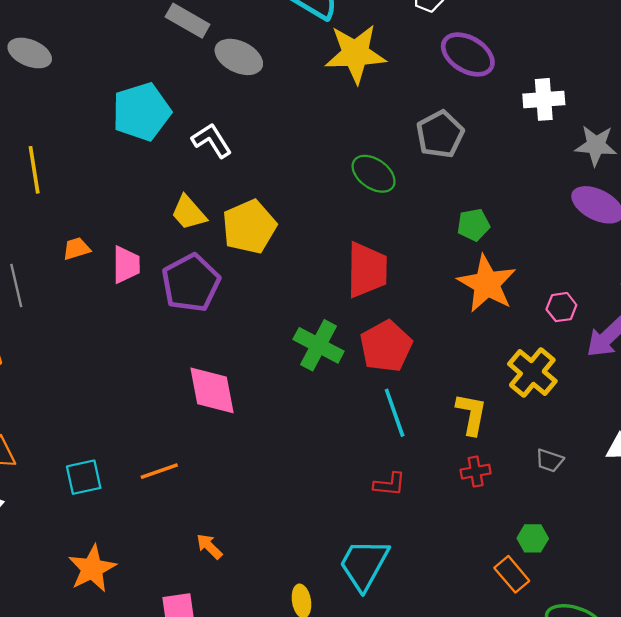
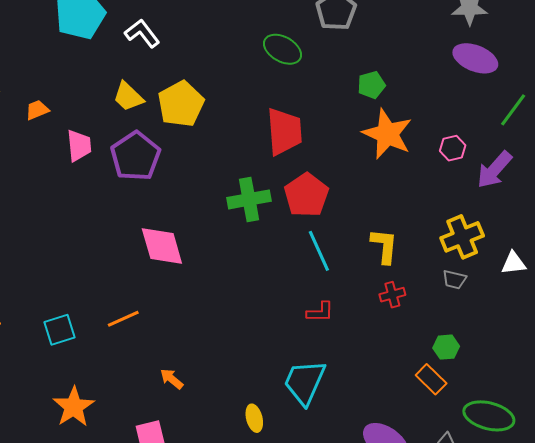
orange trapezoid: (76, 249) -> (37, 110), moved
green cross: (319, 345) -> (249, 199), turned -33
yellow cross: (532, 372) -> (462, 237), moved, turned 33

